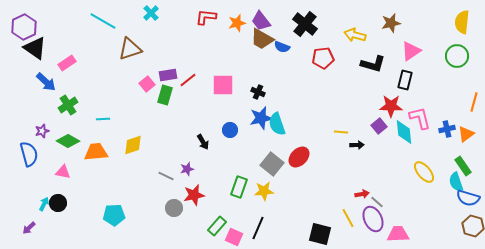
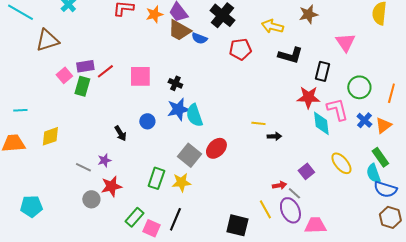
pink triangle: (411, 51) -> (345, 42), moved, turned -30
green circle: (457, 56) -> (359, 87), moved
purple square: (379, 126) -> (306, 171), moved
blue cross: (447, 129) -> (364, 120), turned -35

